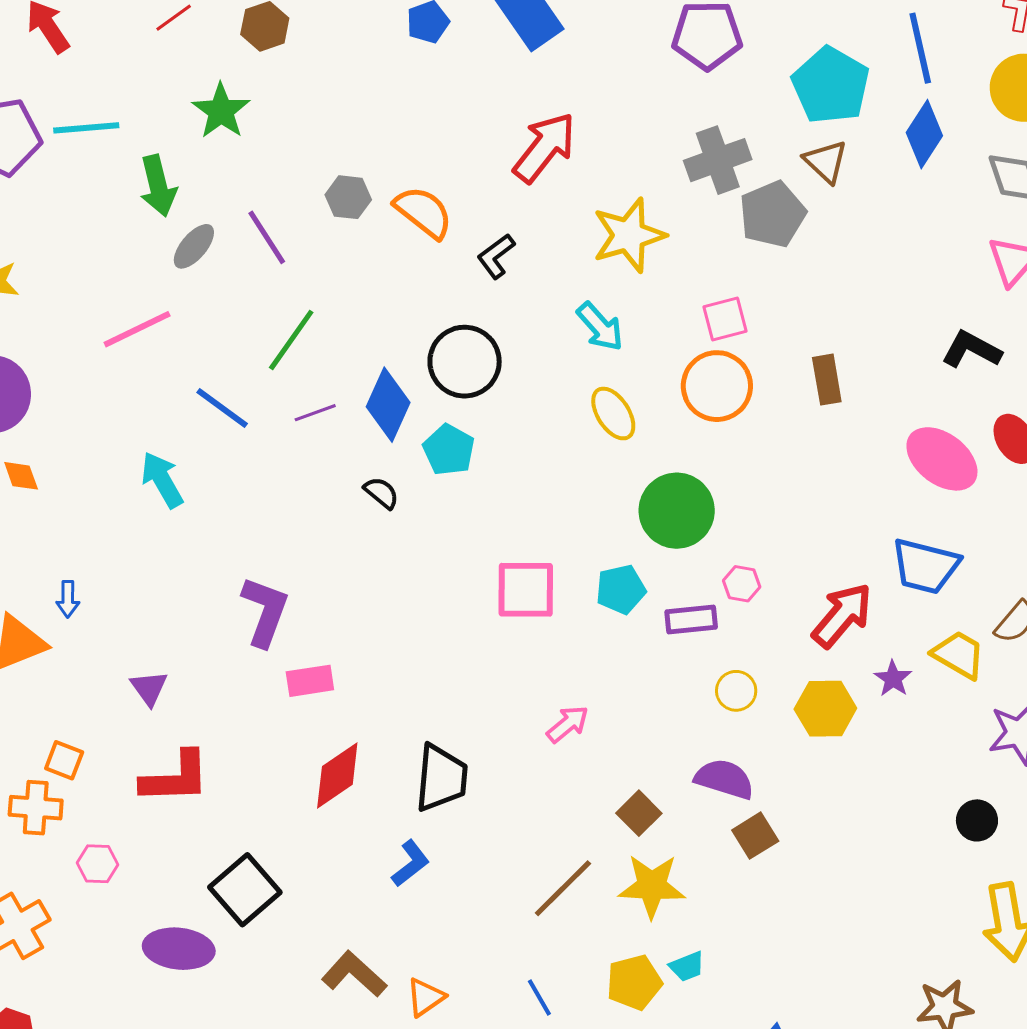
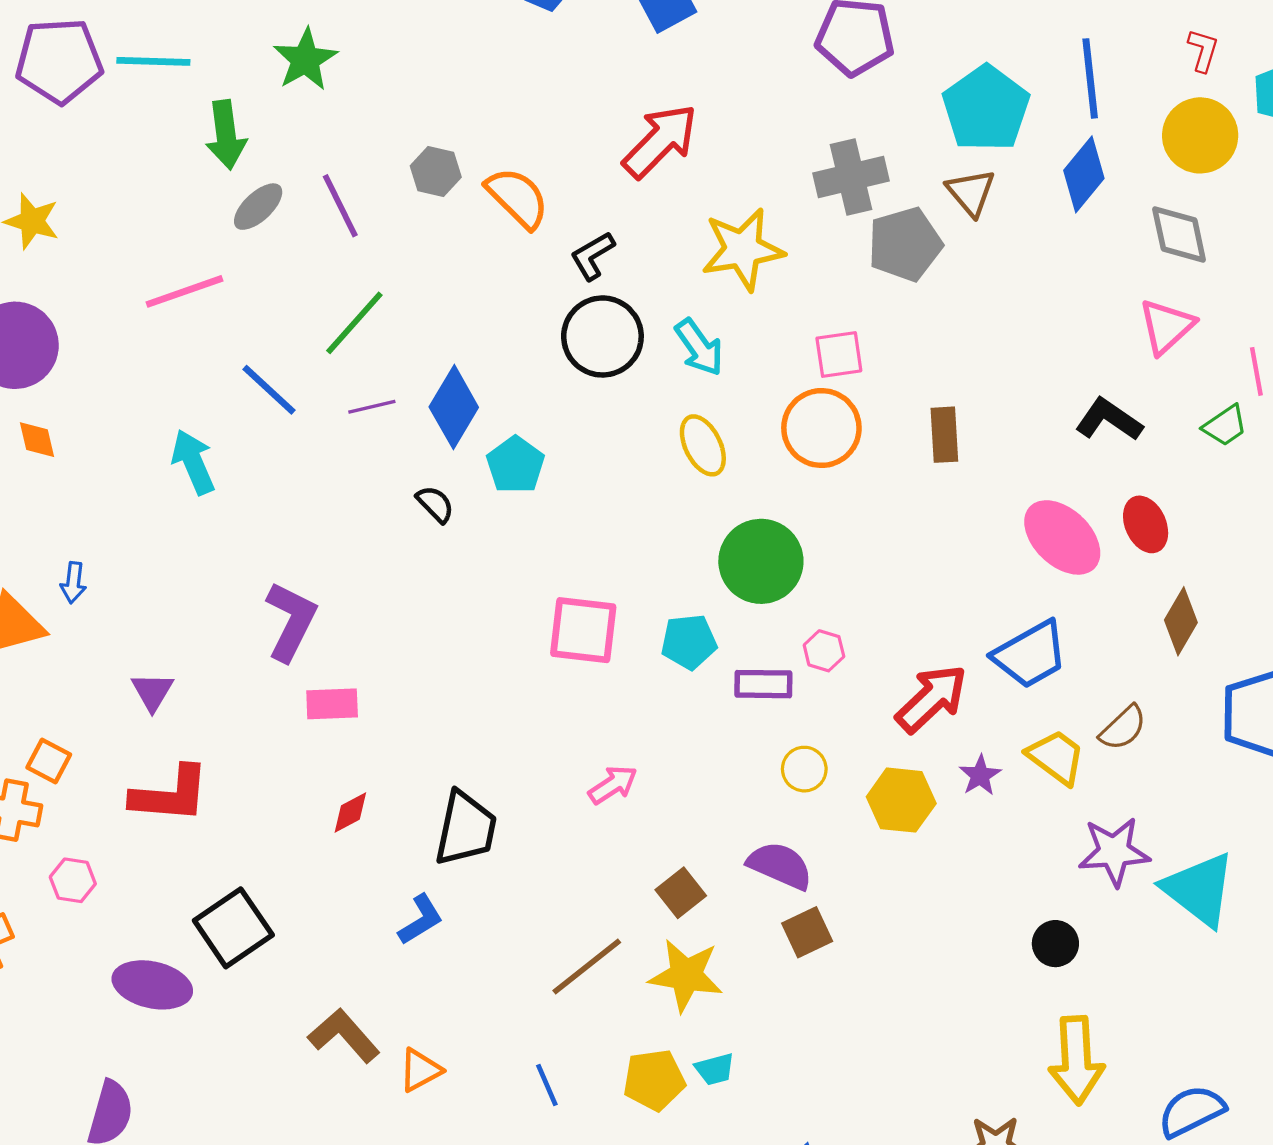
black circle: (465, 362) -> (602, 336), moved
blue trapezoid: (925, 566) -> (1030, 655), turned -50
red diamond: (337, 775) -> (350, 813), size x0.6

